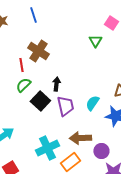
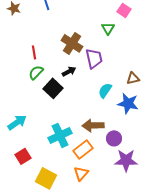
brown cross: (38, 51) -> (72, 43), moved
black arrow: (56, 84) -> (69, 71), turned 56
purple trapezoid: (65, 106) -> (94, 58), moved

